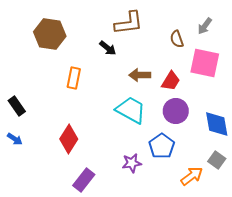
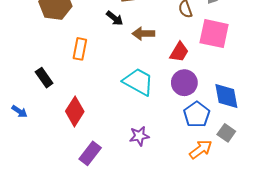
brown arrow: (140, 75) -> (143, 34), moved
black rectangle: (17, 106) -> (44, 78), moved
blue pentagon: (162, 146) -> (197, 114), moved

